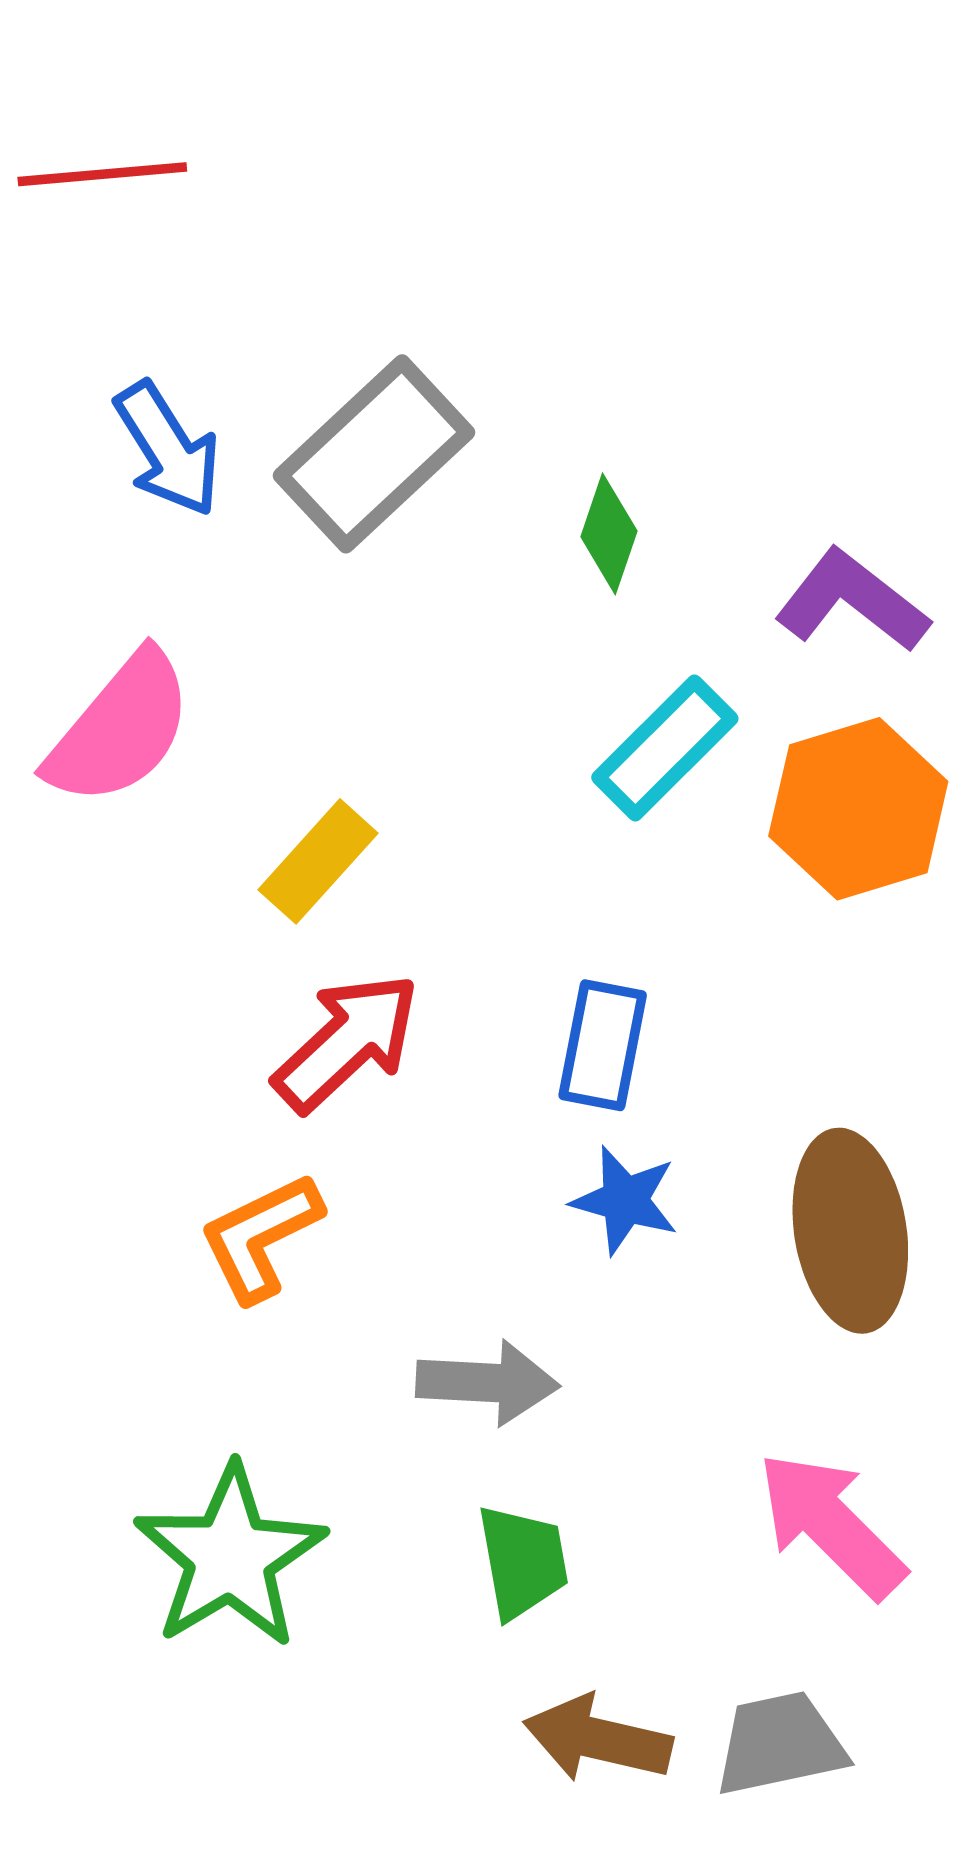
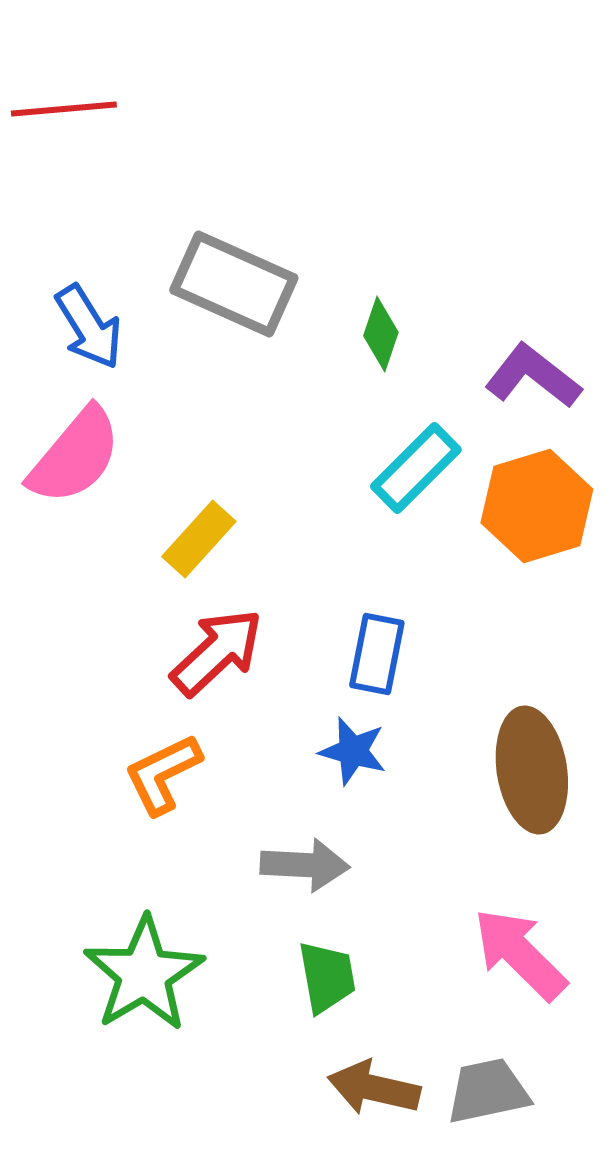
blue arrow: (168, 449) -> (89, 327), moved
gray rectangle: (374, 454) -> (234, 284), turned 67
blue star: (625, 1200) -> (353, 751), moved

